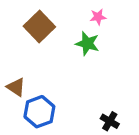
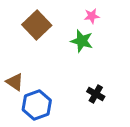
black cross: (110, 121) -> (96, 94), moved

